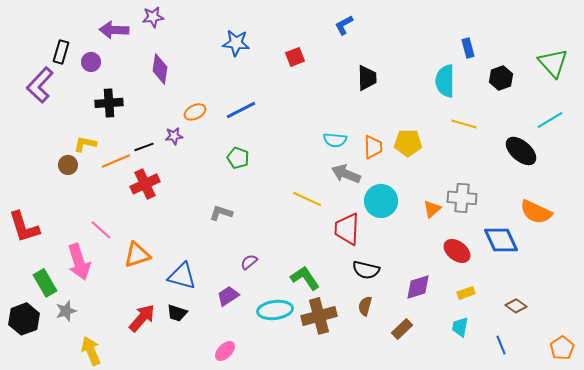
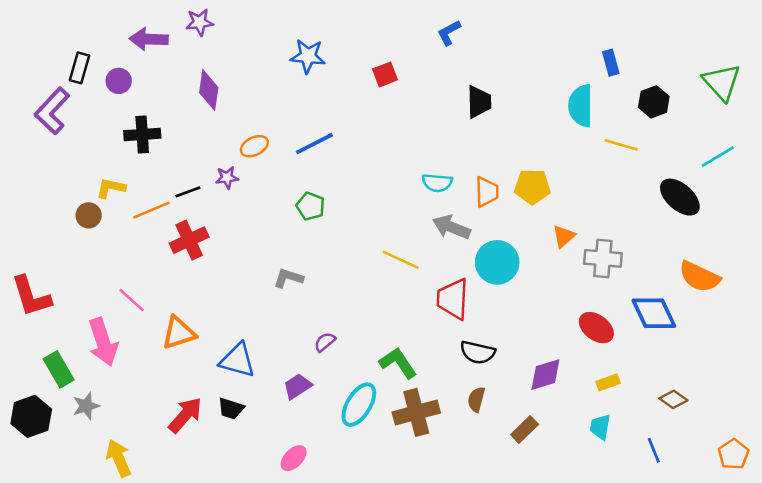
yellow line: (464, 124) -> (621, 145), moved
orange triangle: (432, 209) -> (564, 236), moved
cyan ellipse: (275, 310) -> (359, 405), turned -52

